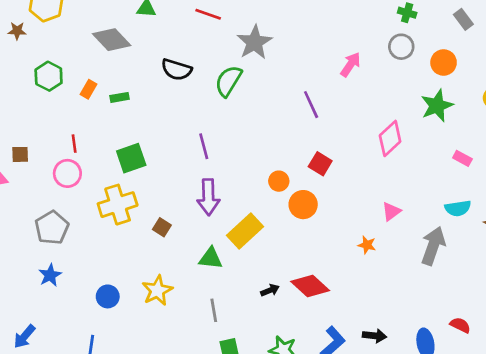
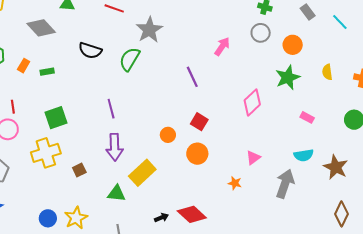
orange circle: (303, 205) -> (197, 154), moved
brown square: (162, 227) -> (79, 170), turned 32
blue circle: (108, 296) -> (48, 218), moved

